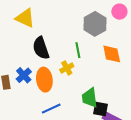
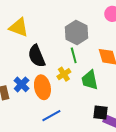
gray hexagon: (95, 24) -> (77, 33), moved
green trapezoid: (90, 98) -> (90, 80), moved

